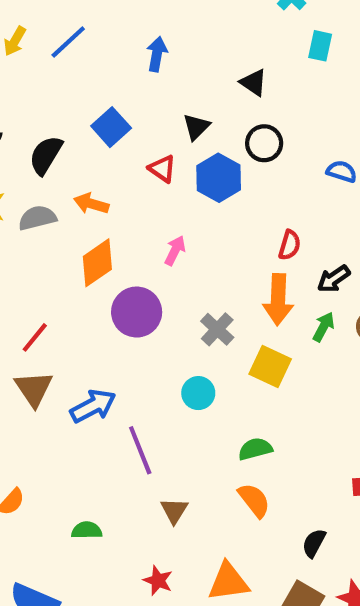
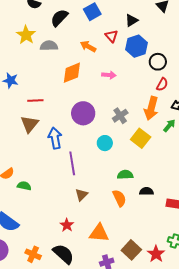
black circle: (264, 143) -> (158, 62), moved
orange arrow: (91, 204) -> (88, 46), moved
pink arrow: (175, 251) -> (109, 75), turned 56
purple circle: (137, 312) -> (83, 113), moved
red line: (35, 337) -> (35, 101), turned 35
blue arrow: (93, 406) -> (55, 138), turned -85
green semicircle: (87, 530) -> (24, 186), moved
black semicircle: (314, 543) -> (146, 191), moved, turned 48

